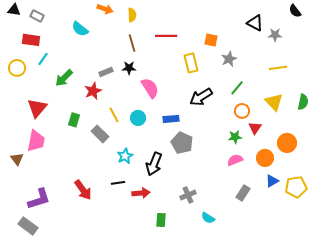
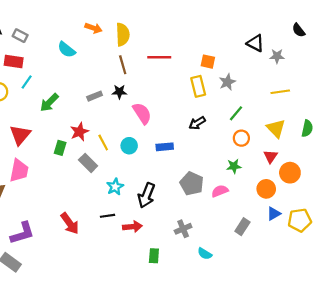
yellow semicircle: (132, 15) -> (123, 35), size x1.5
yellow rectangle: (191, 63) -> (198, 86), moved
red star: (93, 91) -> (79, 132), moved
black arrow: (201, 97) -> (197, 123), size x0.7
red triangle: (255, 128) -> (271, 156), moved
gray pentagon: (182, 143) -> (192, 183), moved
pink semicircle: (235, 160) -> (220, 191), moved

